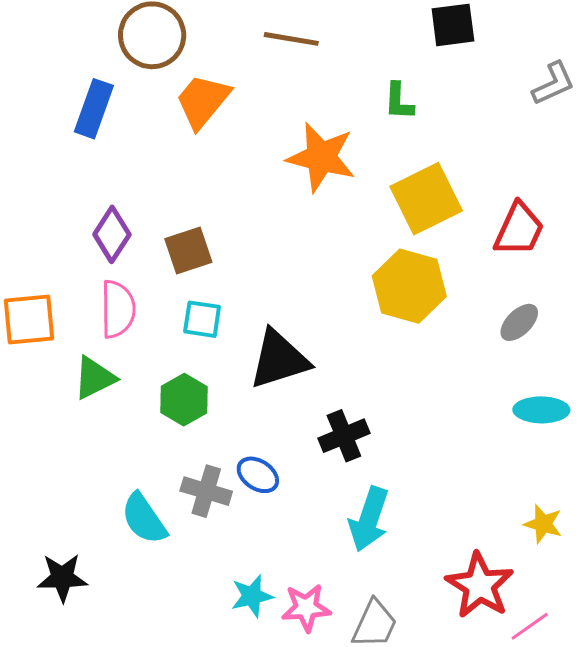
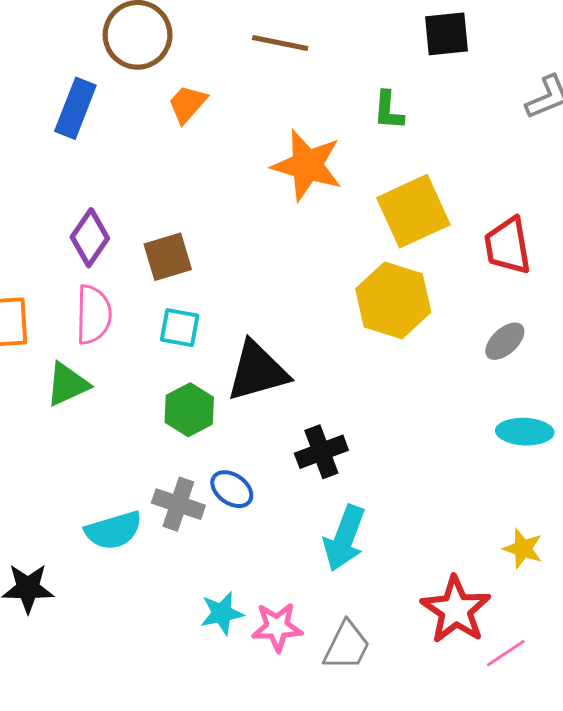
orange trapezoid: (203, 101) -> (187, 104), size x0.7
red trapezoid: (519, 229) -> (508, 246), turned 144
green hexagon: (184, 400) -> (189, 410), moved
cyan semicircle: (144, 519) -> (114, 530), turned -74

